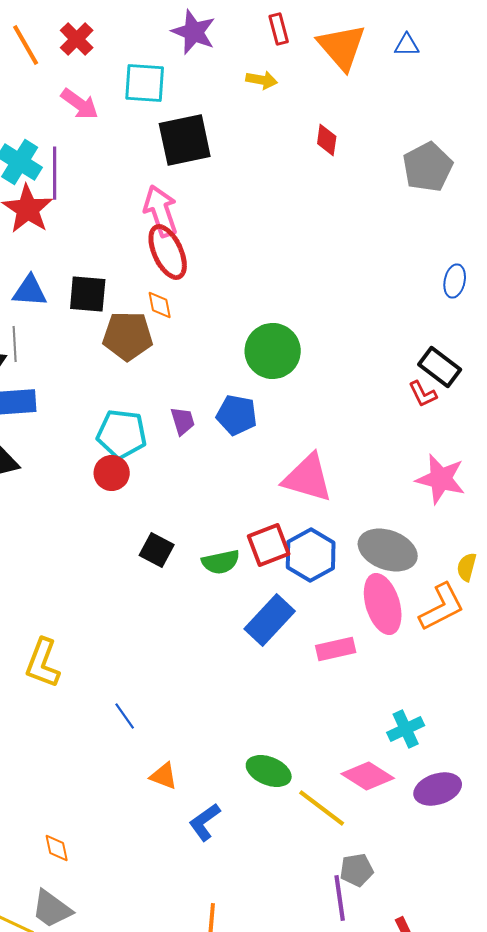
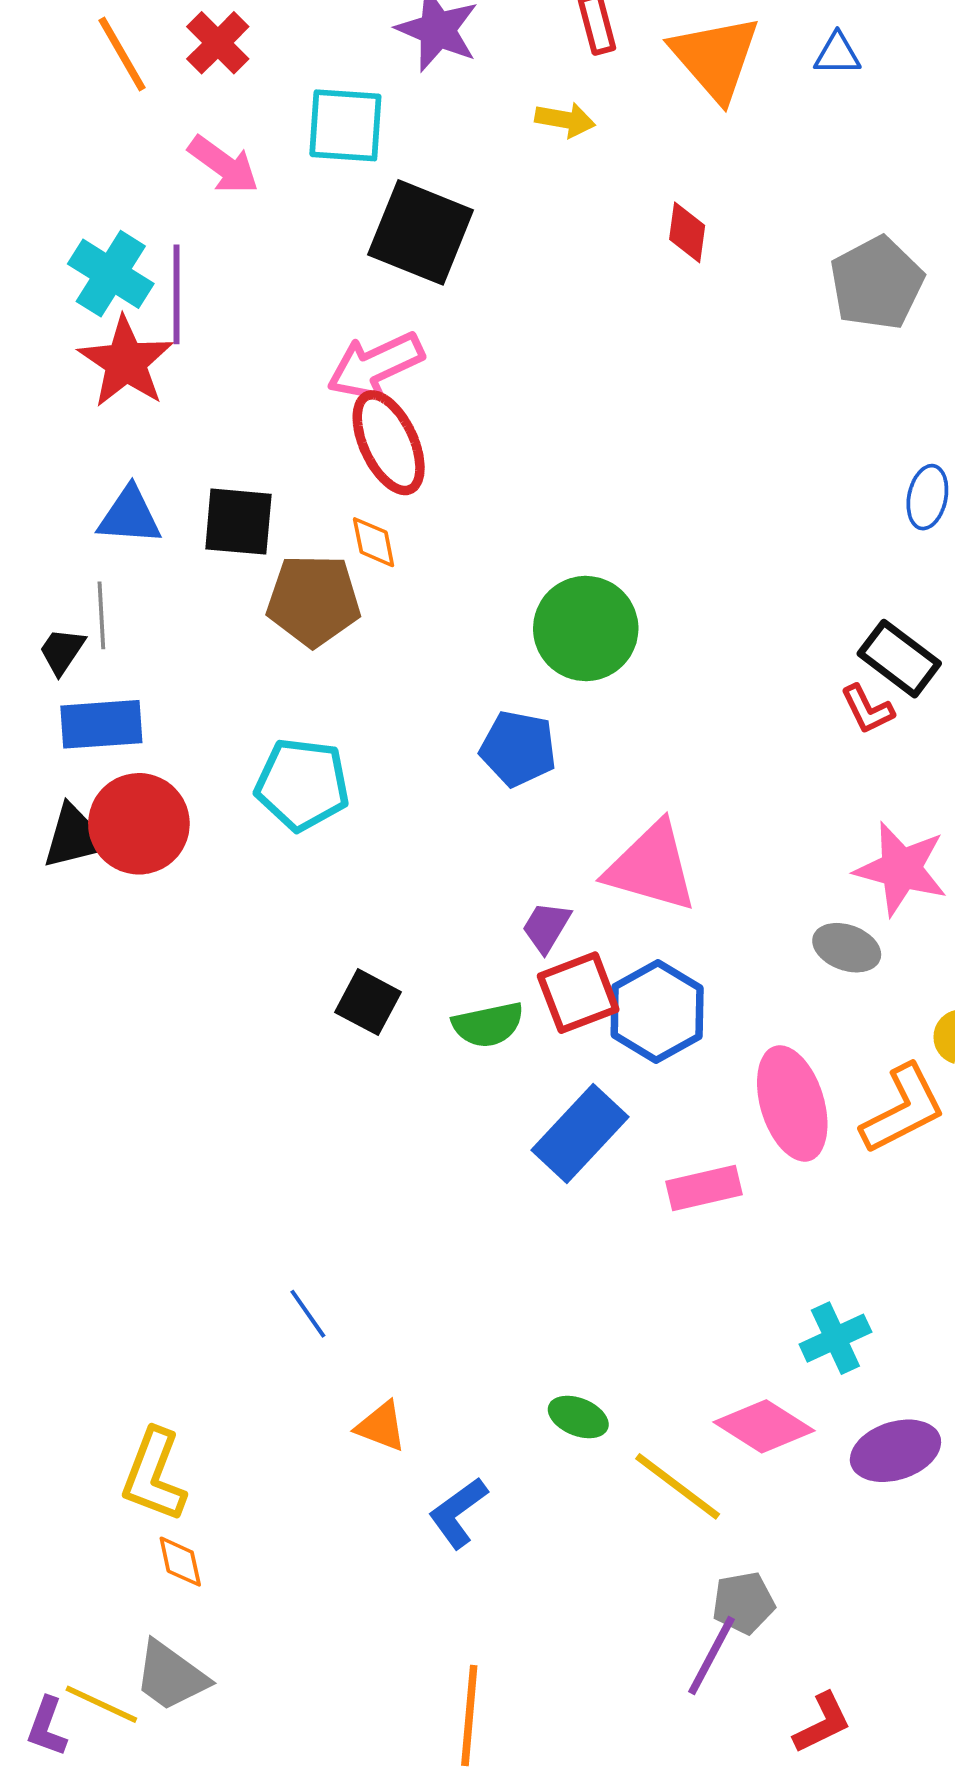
black square: (185, 140) -> (421, 232), turned 34
pink arrow: (161, 211) -> (375, 366), turned -96
purple trapezoid: (183, 421) -> (546, 927), moved, turned -132
red circle: (112, 473) -> (139, 824), moved, size x1.5
gray ellipse: (388, 550) -> (847, 948), moved, size x0.6
yellow L-shape: (43, 663) -> (154, 1475), moved
green ellipse: (269, 771) -> (578, 1417), size x0.7
purple line: (340, 898) -> (712, 1655), turned 36

